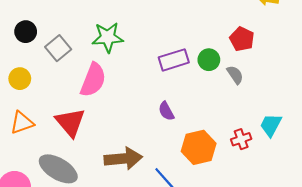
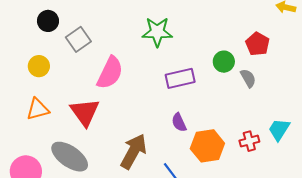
green star: (108, 37) -> (157, 32), moved
purple rectangle: (174, 60) -> (180, 78), moved
purple semicircle: (166, 111) -> (179, 122), moved
brown arrow: (123, 159) -> (134, 151), turned -60

